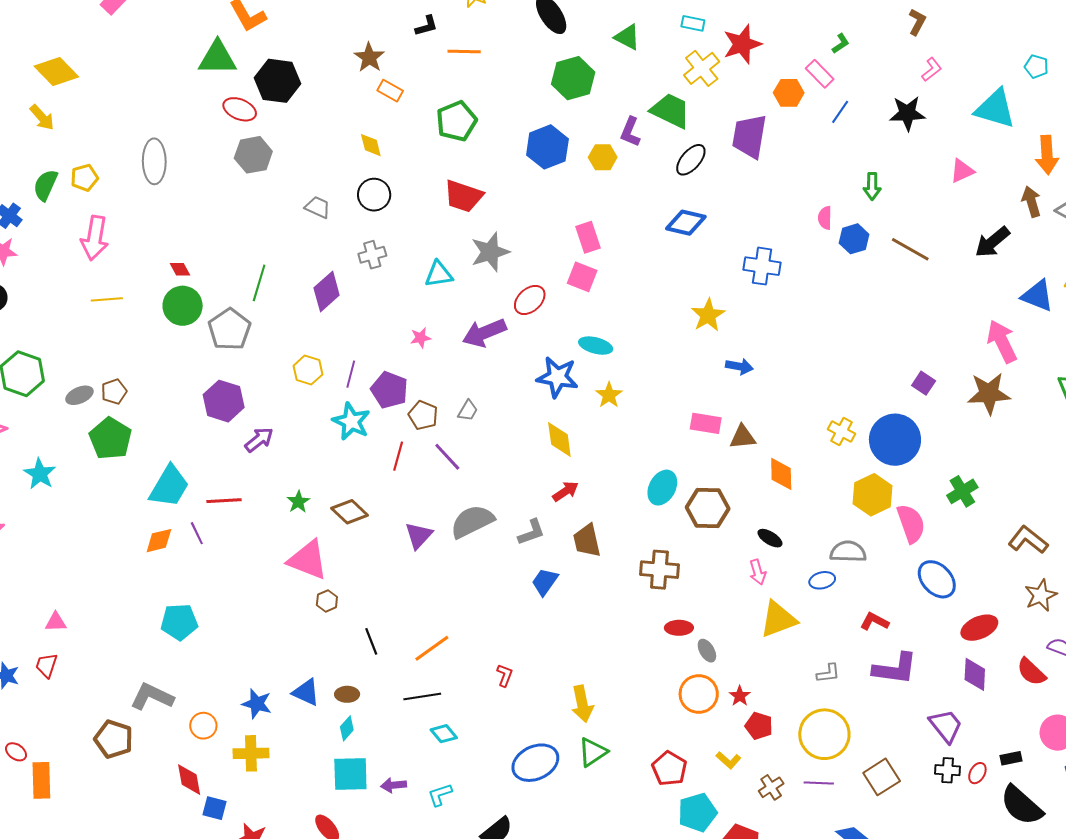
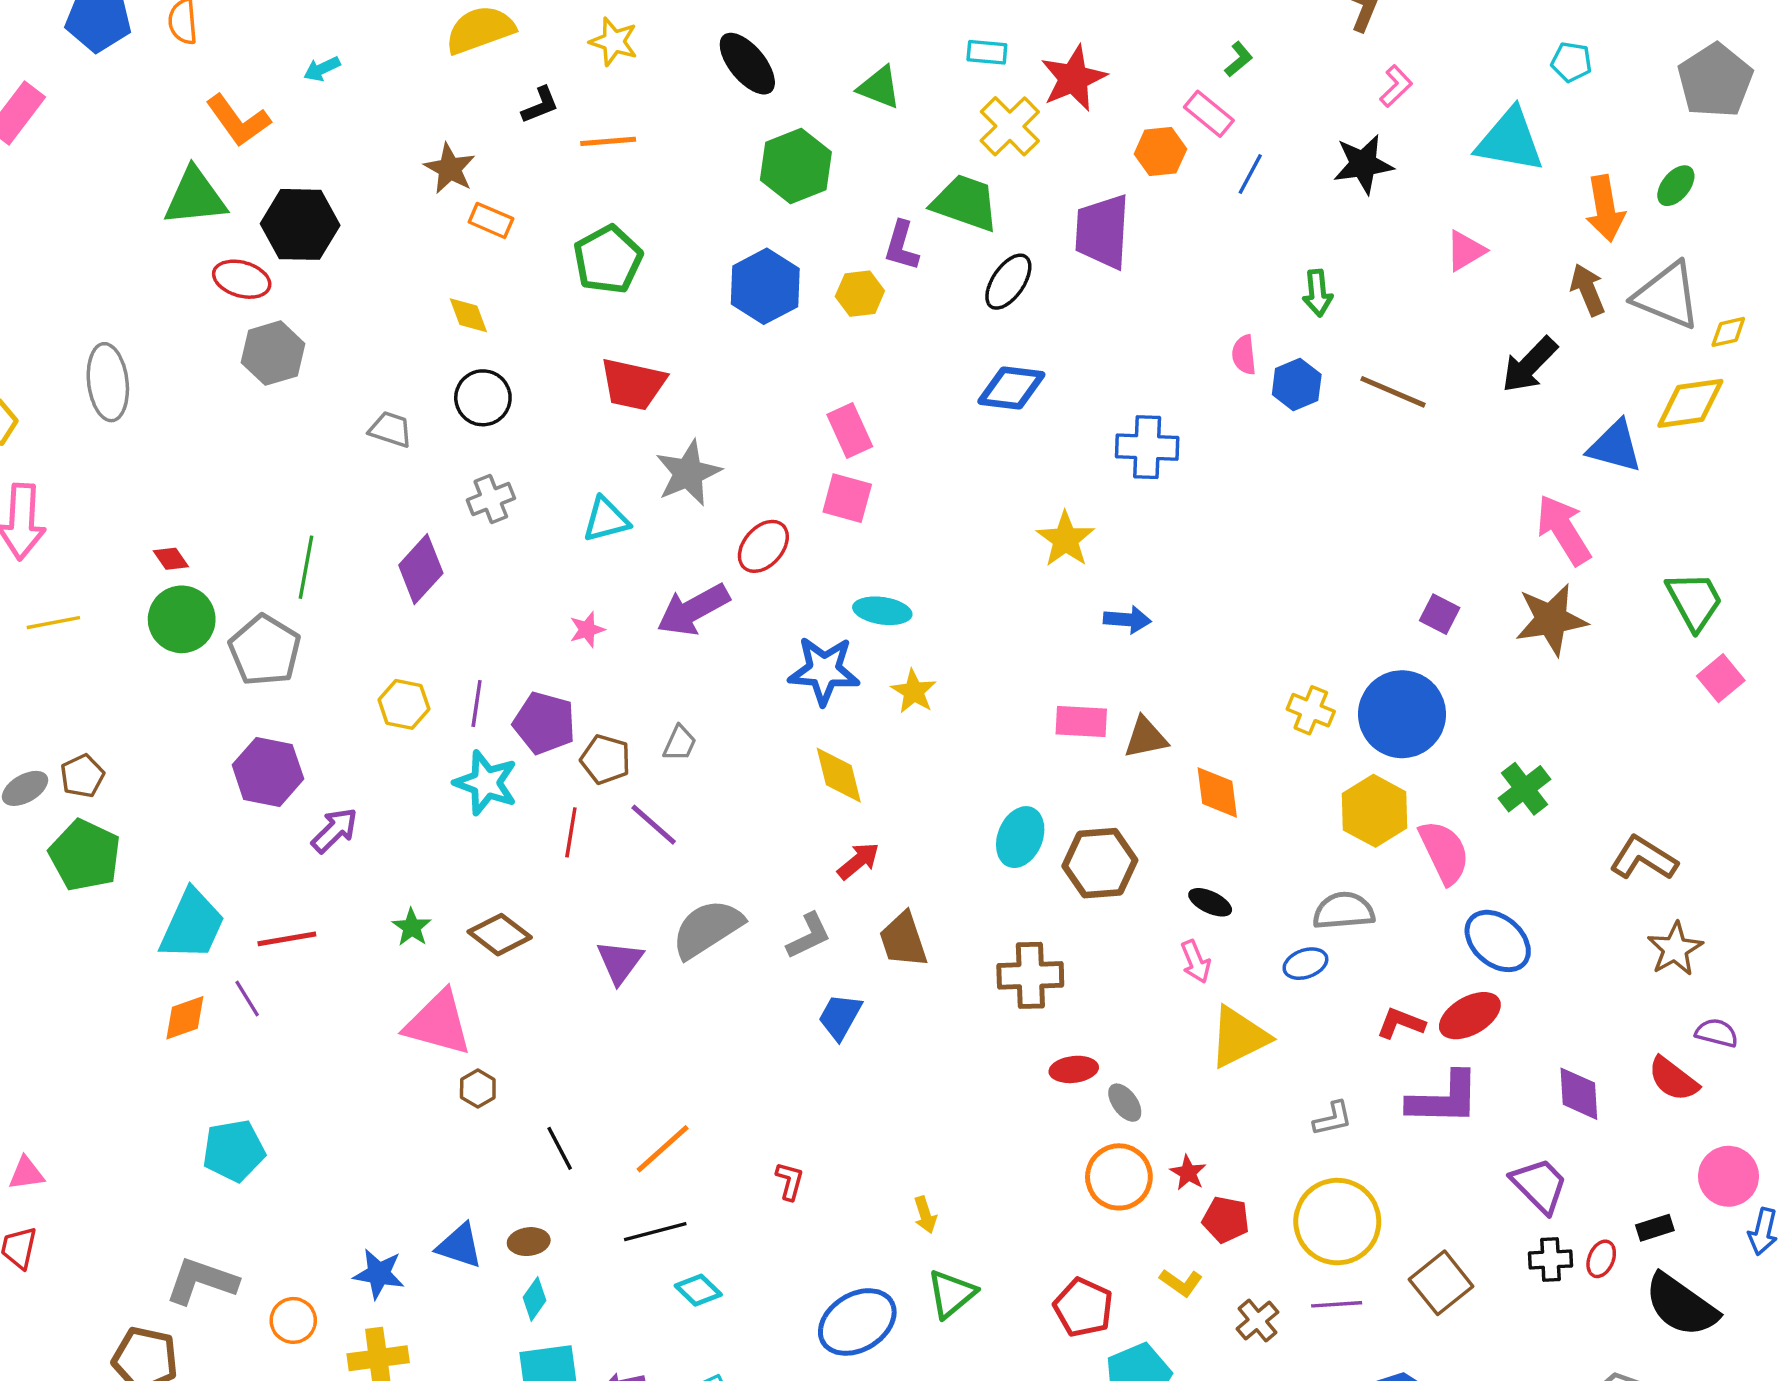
red ellipse: (979, 628) -> (1470, 1016), moved
yellow arrow: (582, 704) -> (925, 1215), size x0.6

